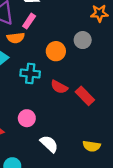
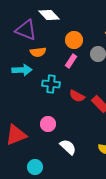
pink rectangle: (29, 21) -> (71, 61), moved
orange circle: (56, 51) -> (74, 40), moved

